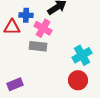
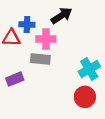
pink cross: (43, 28) -> (46, 39), turned -30
purple rectangle: (15, 84) -> (15, 79), moved

